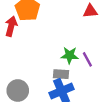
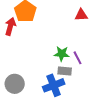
gray rectangle: (61, 74) -> (65, 71), moved

